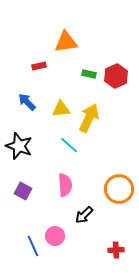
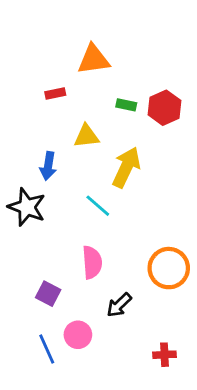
blue arrow: (27, 102) -> (48, 166), moved, turned -126
yellow triangle: (61, 109) -> (86, 136), moved
purple square: (23, 191) -> (48, 294), moved

